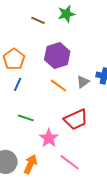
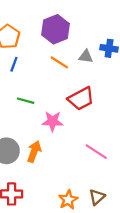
gray triangle: (83, 82) -> (86, 56), turned 48
pink star: (49, 138) -> (53, 121), turned -30
pink line: (70, 162) -> (96, 152), moved

